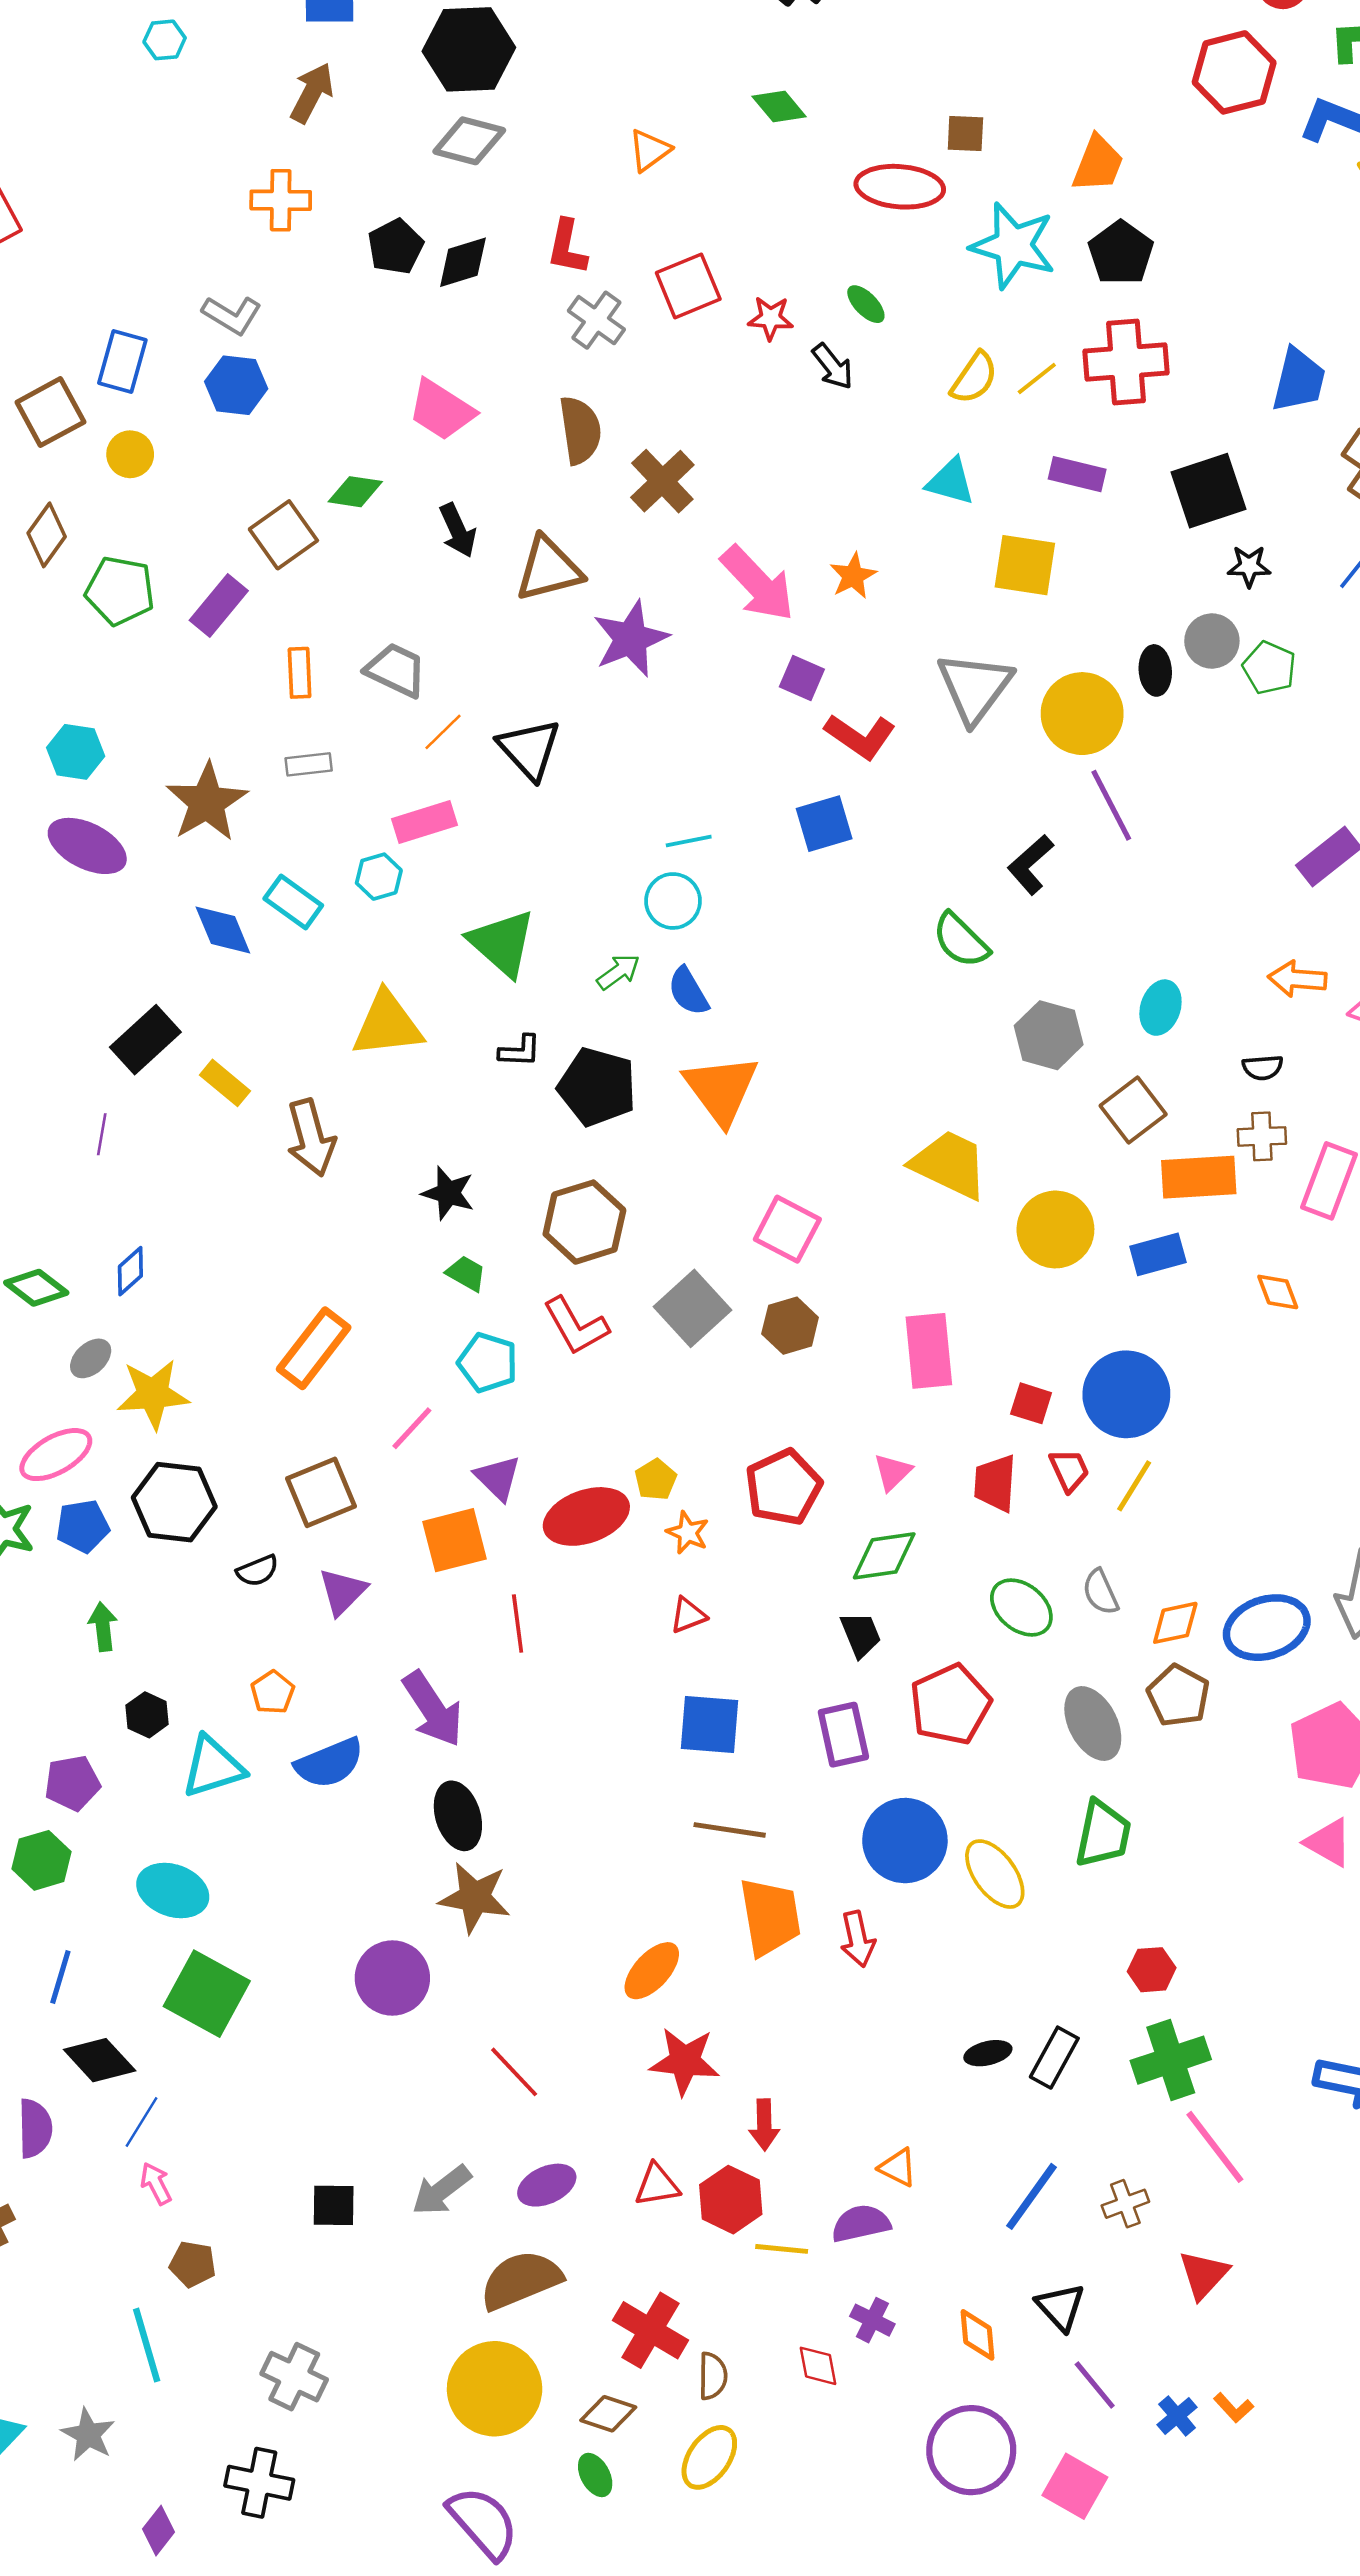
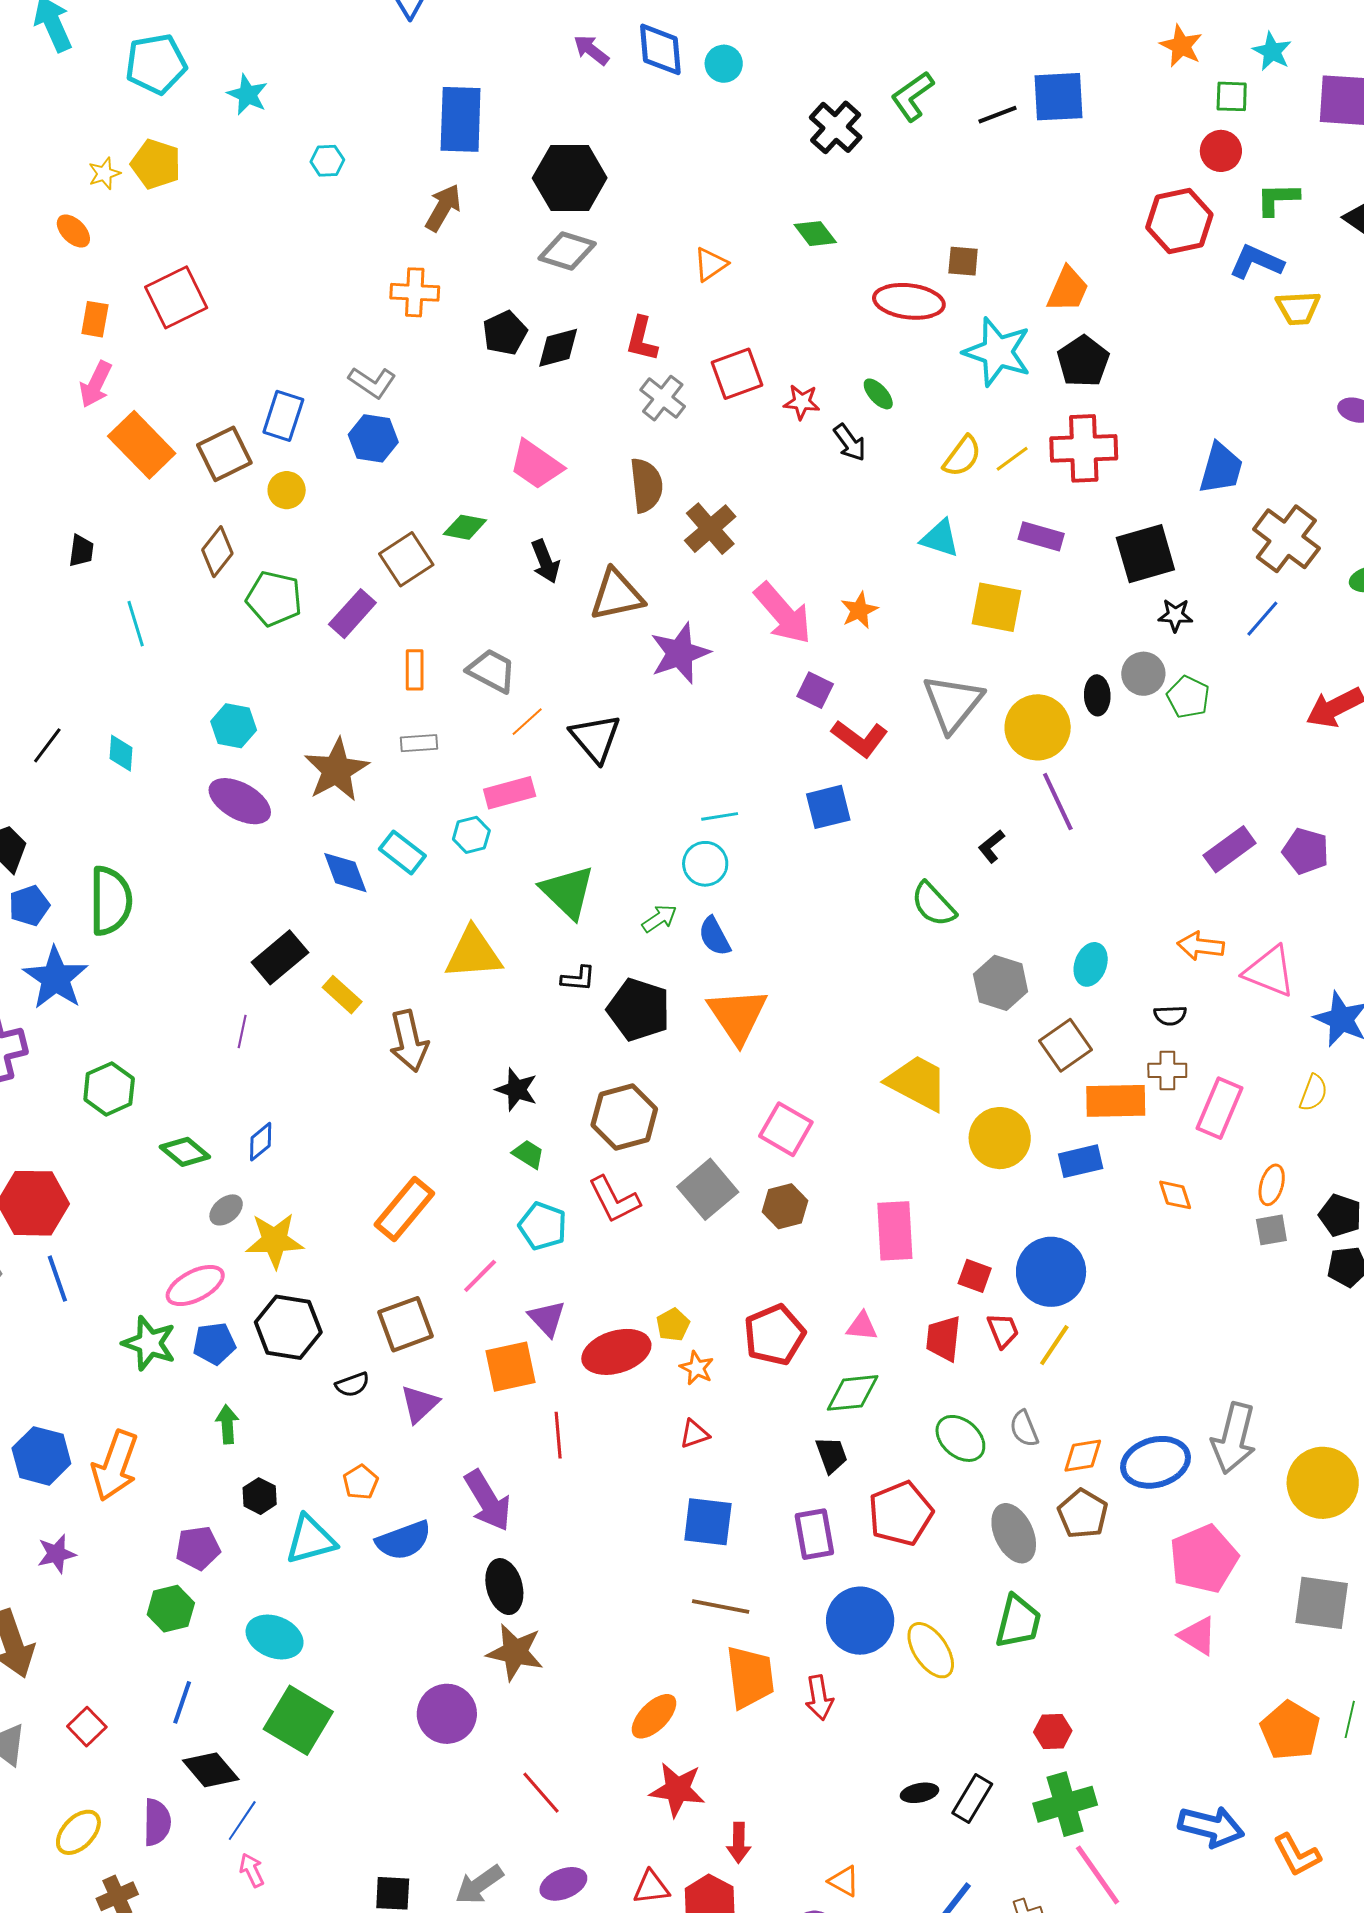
black L-shape: (1030, 865) -> (991, 846), size x0.7
pink triangle: (893, 1472) -> (862, 1326), turned 48

